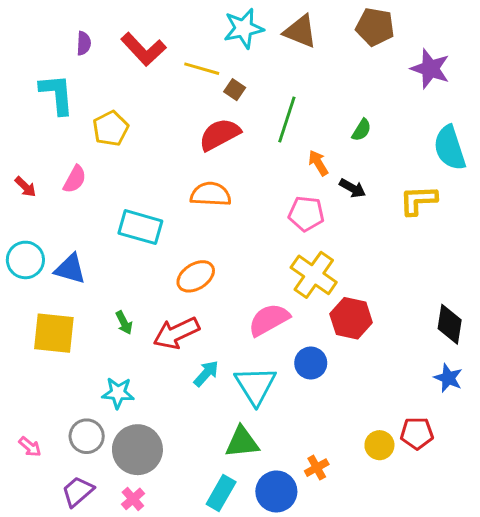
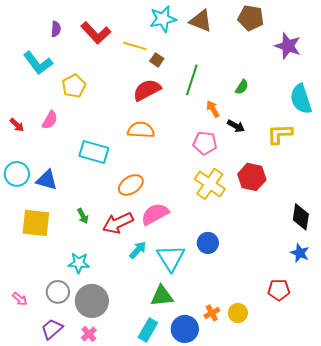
cyan L-shape: (57, 94) -> (38, 63), turned 148
red hexagon: (351, 318) -> (252, 177), moved
pink semicircle: (269, 320) -> (155, 214), moved
yellow circle: (379, 445) -> (238, 313), moved

